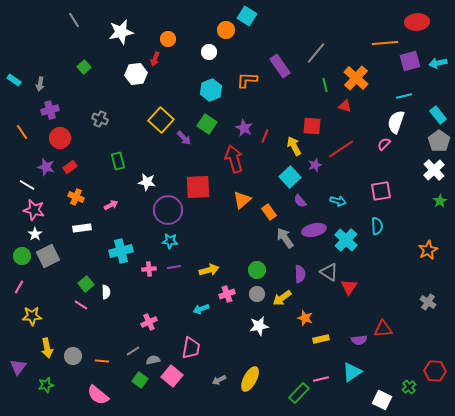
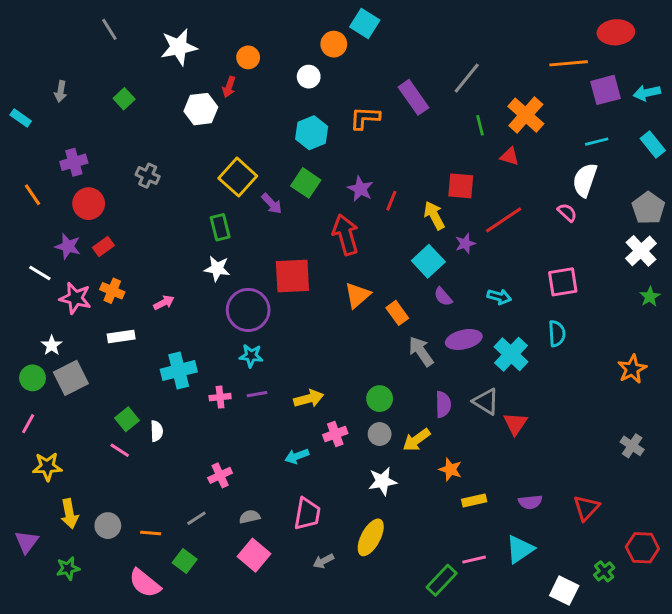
gray arrow: (40, 84) -> (61, 91), moved
cyan rectangle: (438, 115) -> (653, 145), moved
pink semicircle: (384, 144) -> (567, 212), turned 88
green rectangle: (118, 161) -> (220, 227), moved
pink star: (34, 210) -> (75, 298), moved
red triangle: (383, 329) -> (586, 508), moved, turned -42
pink trapezoid: (191, 348) -> (307, 514), moved
gray semicircle: (153, 360) -> (250, 517), moved
yellow ellipse: (250, 379) -> (371, 537), moved
green square: (140, 380) -> (185, 561), moved

